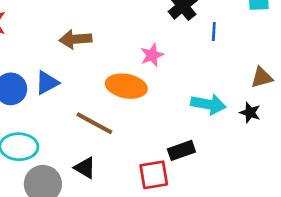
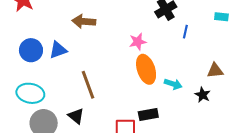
orange ellipse: (126, 86) -> (146, 69), moved, turned 52
cyan arrow: (208, 104) -> (173, 84), size x0.7
brown line: (94, 123) -> (88, 85), turned 32

